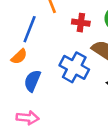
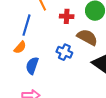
blue cross: (74, 67) -> (64, 52), size x0.7

